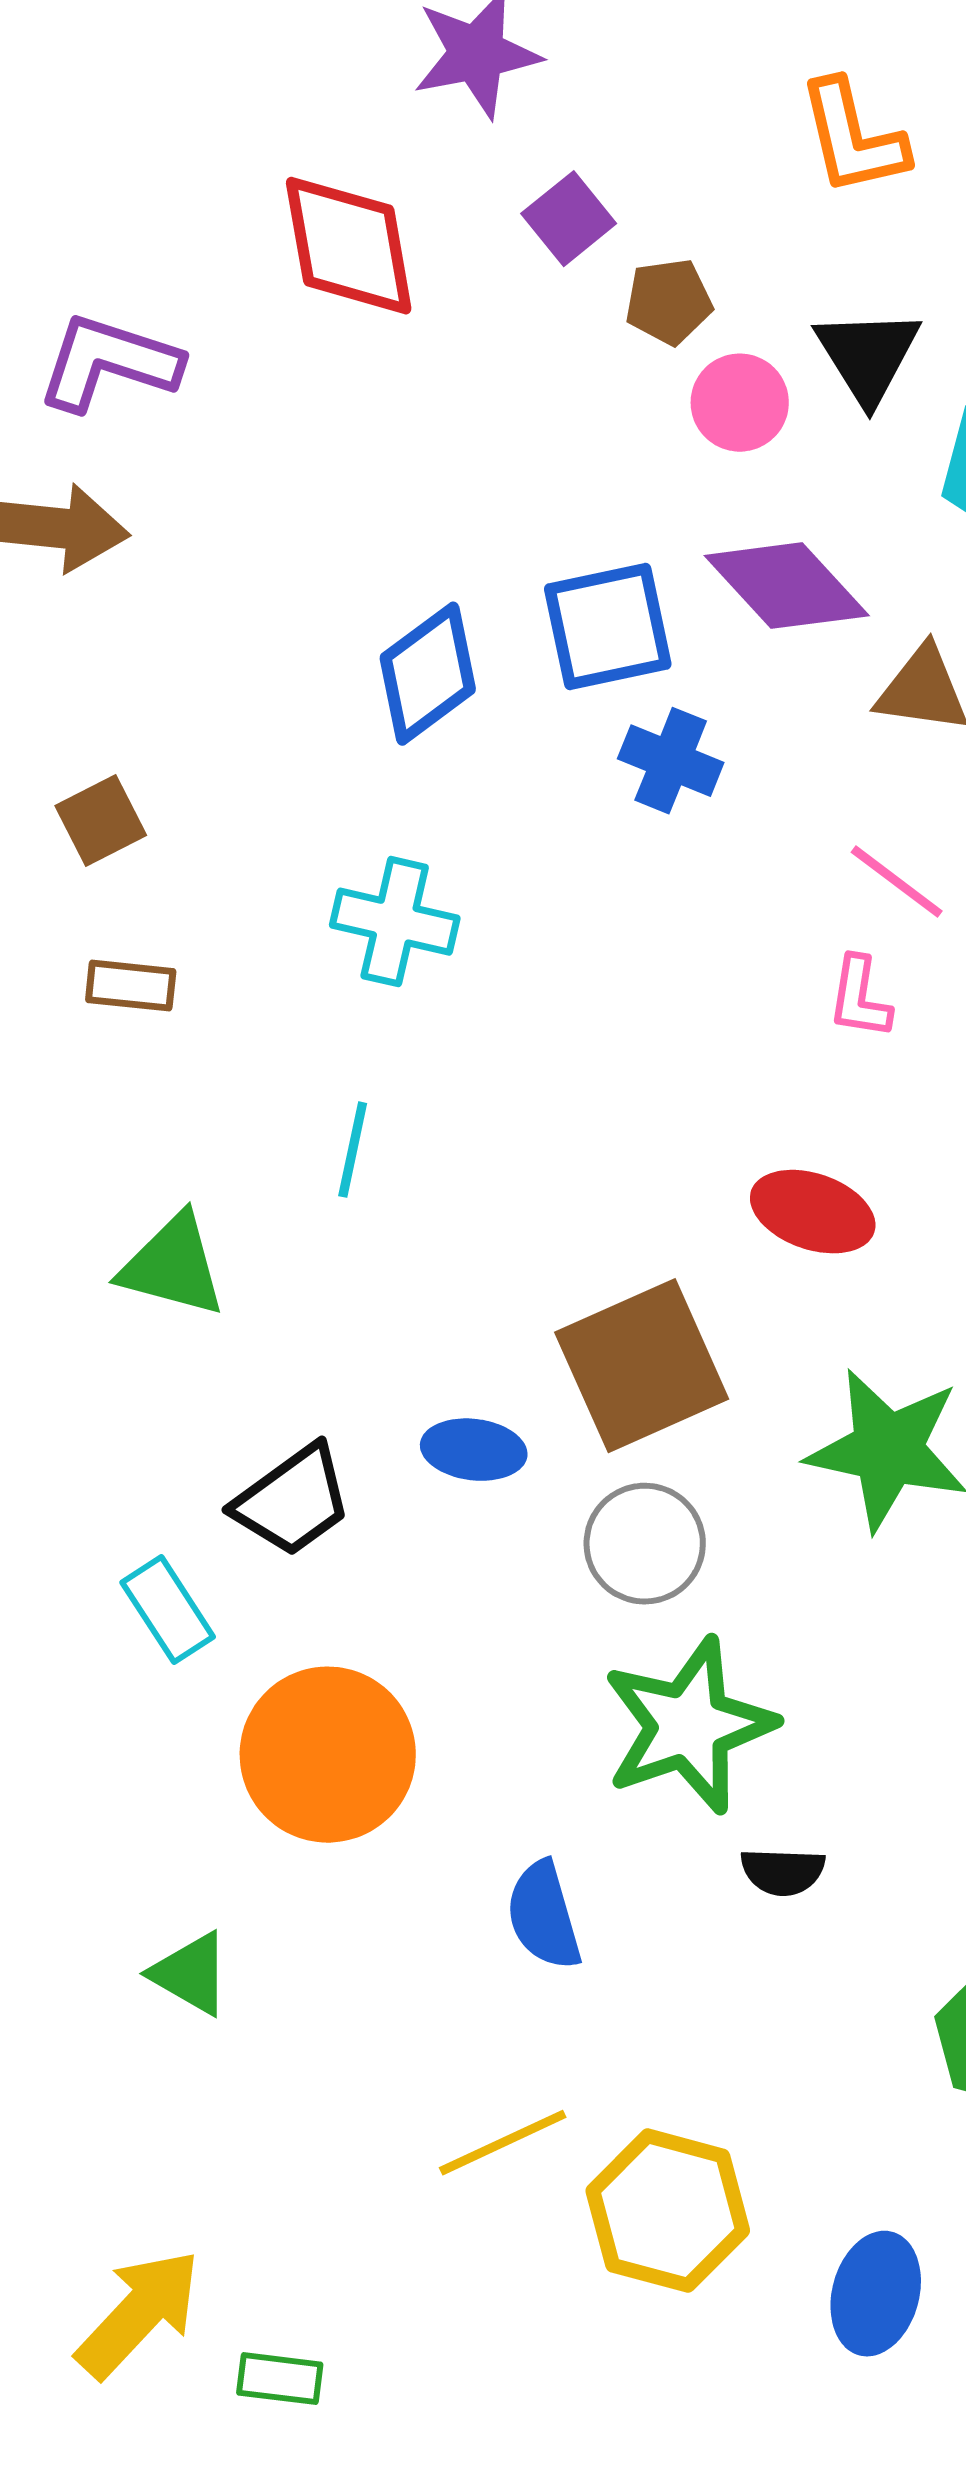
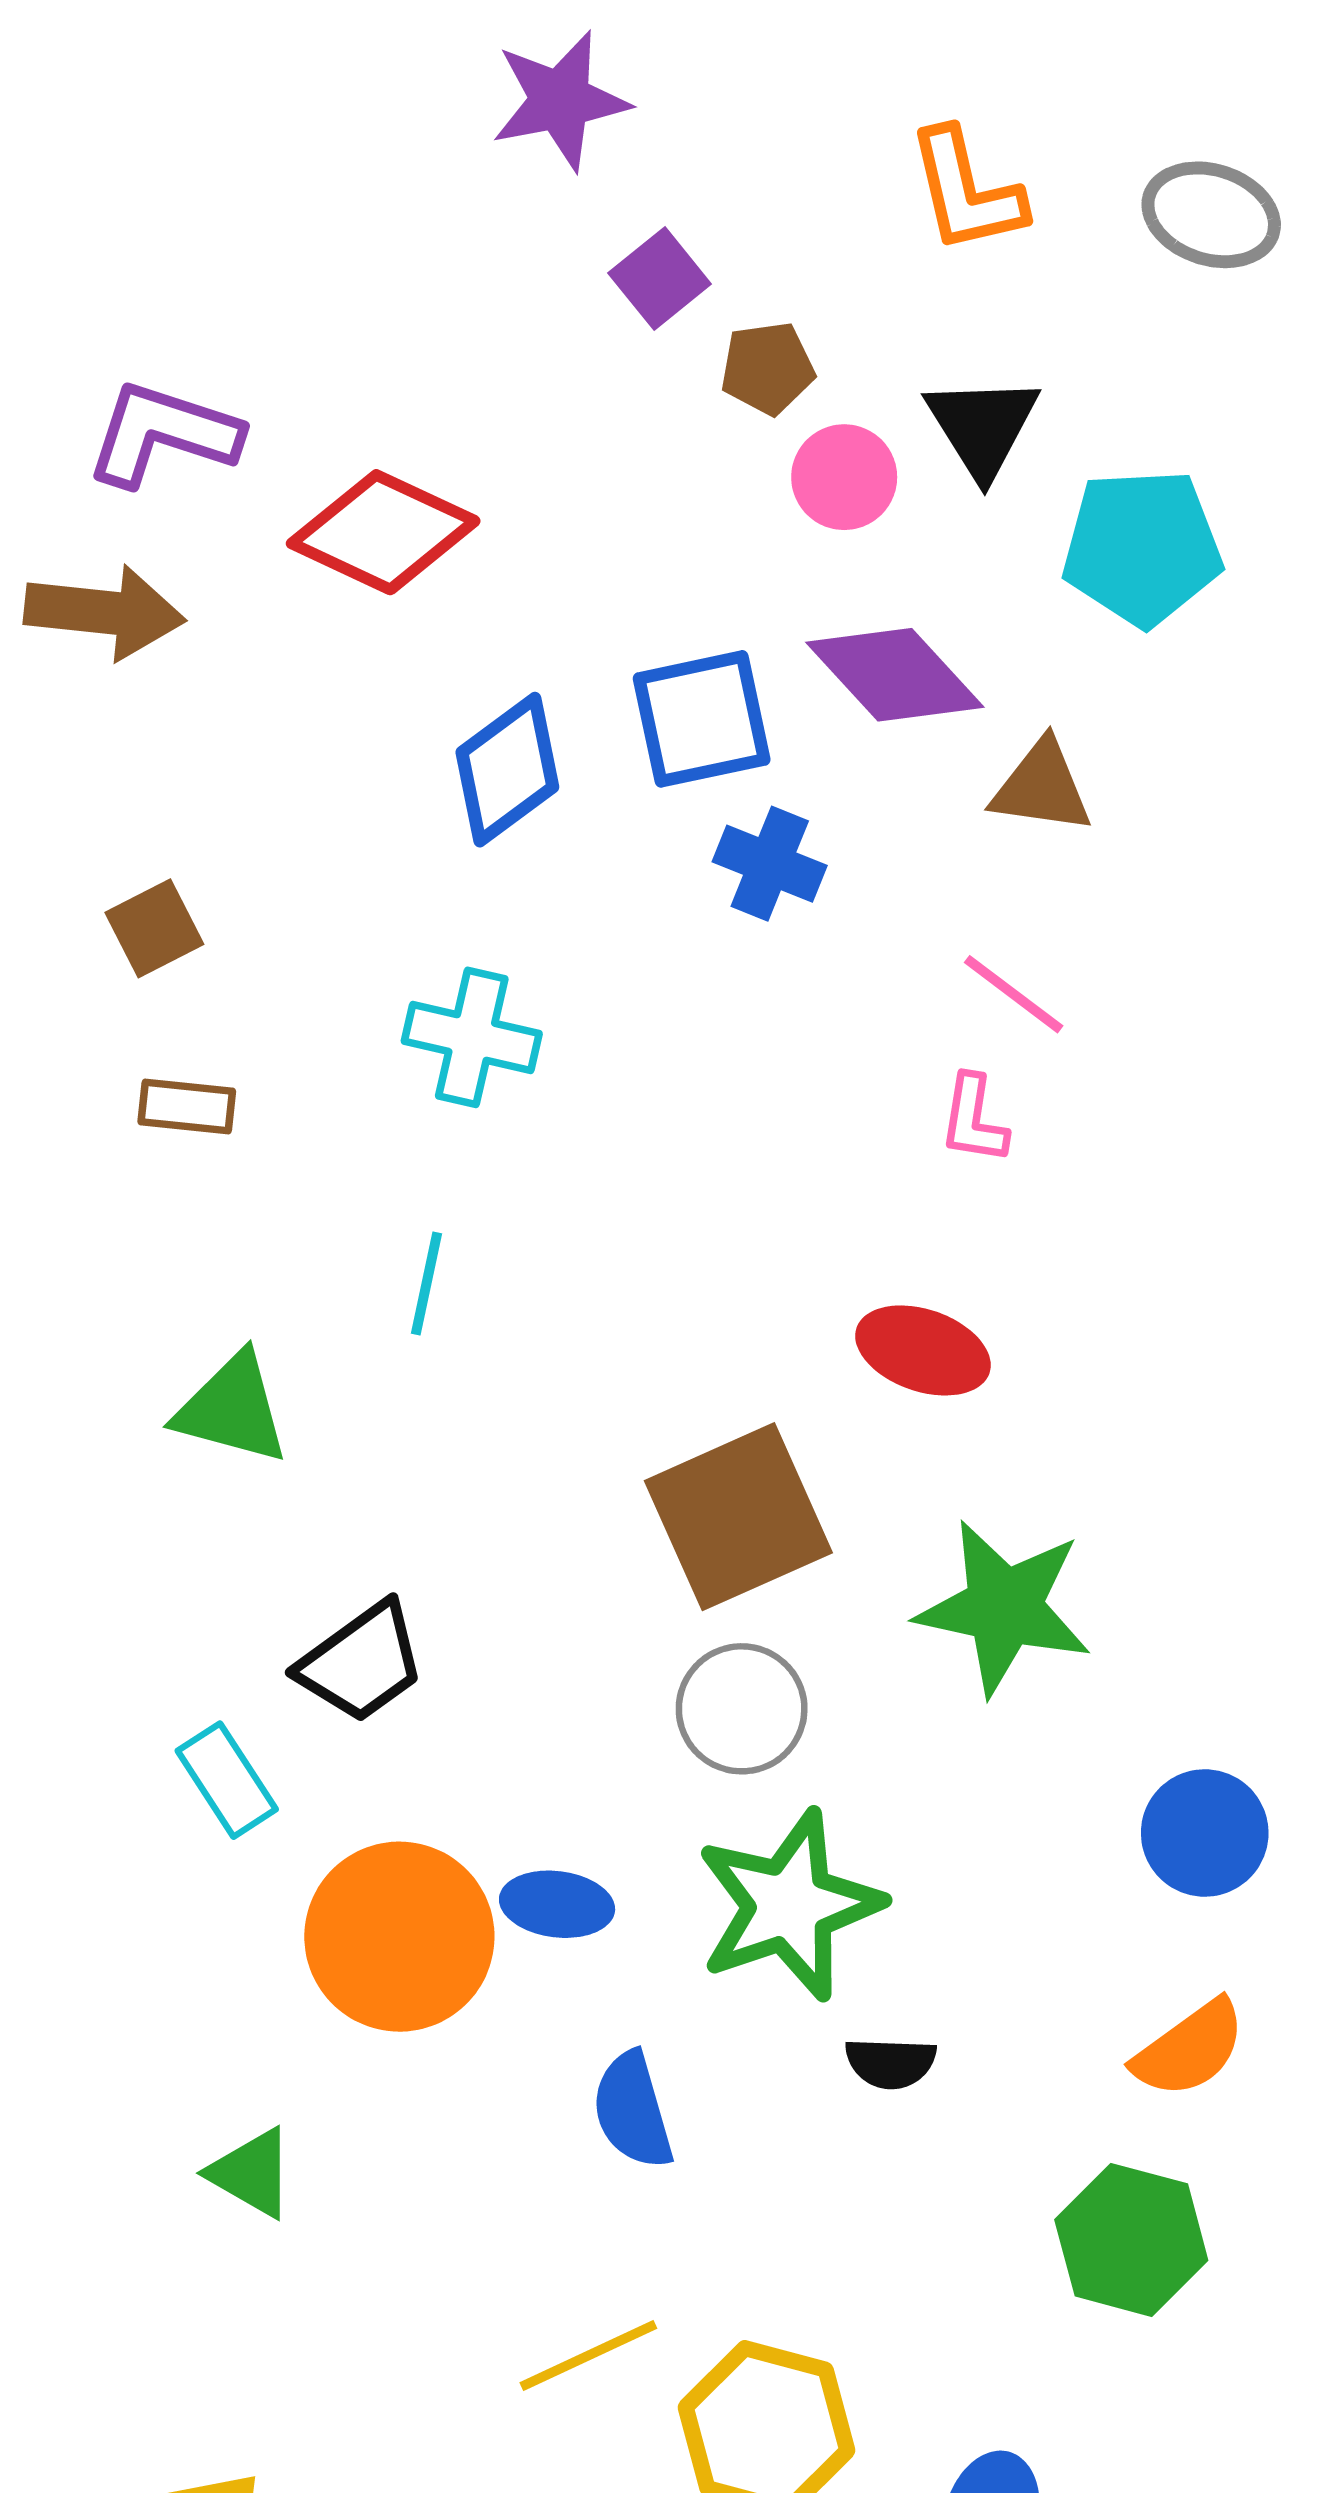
red diamond: (349, 246) -> (383, 532), moved, turned -55
blue ellipse: (474, 1450) -> (557, 1904), moved

